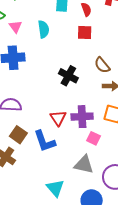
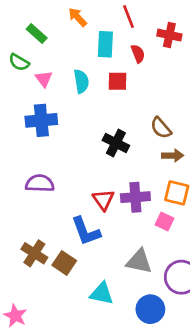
red square: (85, 32) -> (118, 81), moved
brown square: (18, 135) -> (64, 263), moved
pink square: (93, 138) -> (164, 222), moved
cyan triangle: (55, 188) -> (102, 294), turned -36

